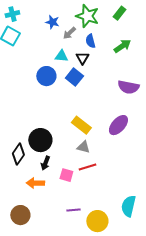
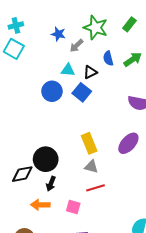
blue semicircle: (90, 41) -> (108, 58), moved
black triangle: (82, 58) -> (90, 72), turned 32
yellow rectangle: (81, 125) -> (89, 143), turned 30
black diamond: (18, 154) -> (22, 174), turned 45
pink square: (66, 175) -> (73, 207), moved

